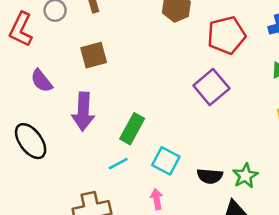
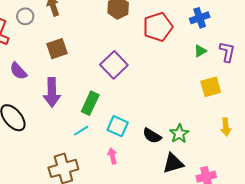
purple square: (211, 87) -> (114, 65), moved
black semicircle: (210, 176) -> (152, 136), turned 30

